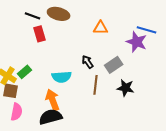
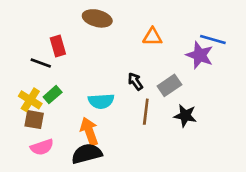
black line: (33, 16) -> (41, 63), moved
red rectangle: (40, 34) -> (58, 46), moved
pink semicircle: (17, 112) -> (42, 147), turned 60

